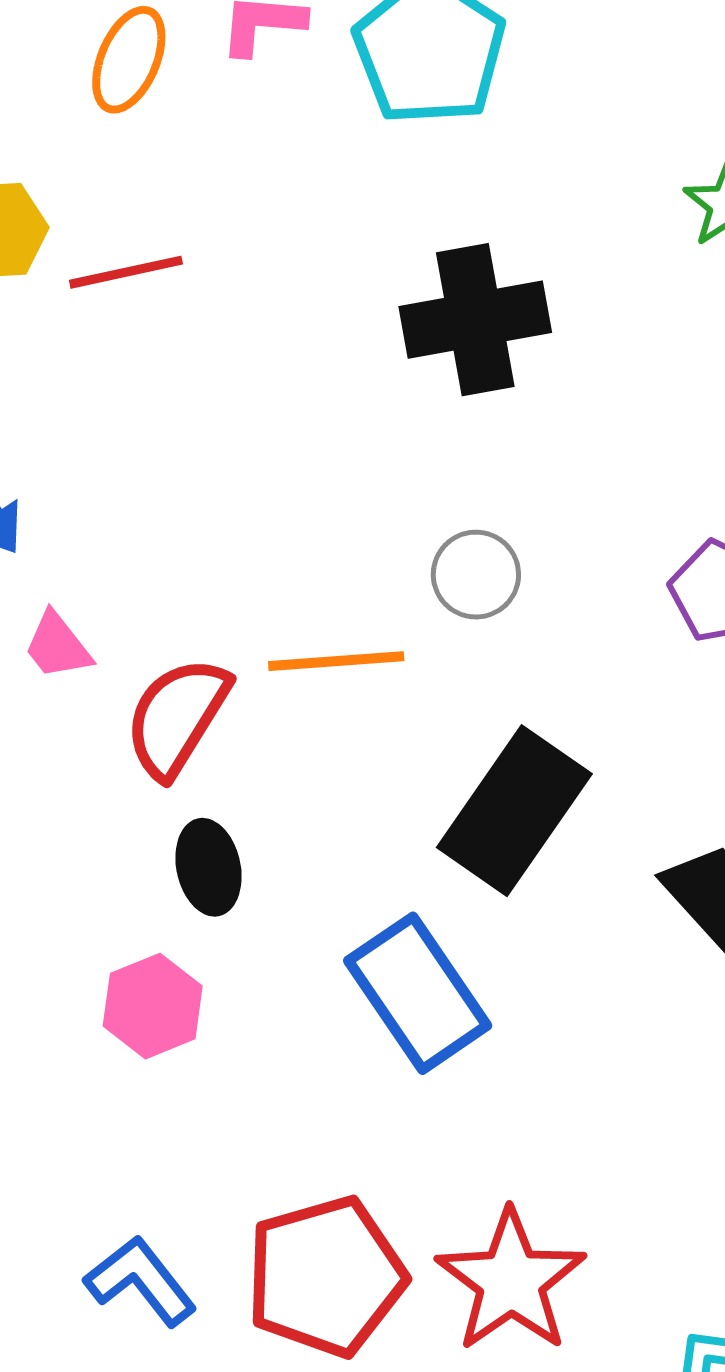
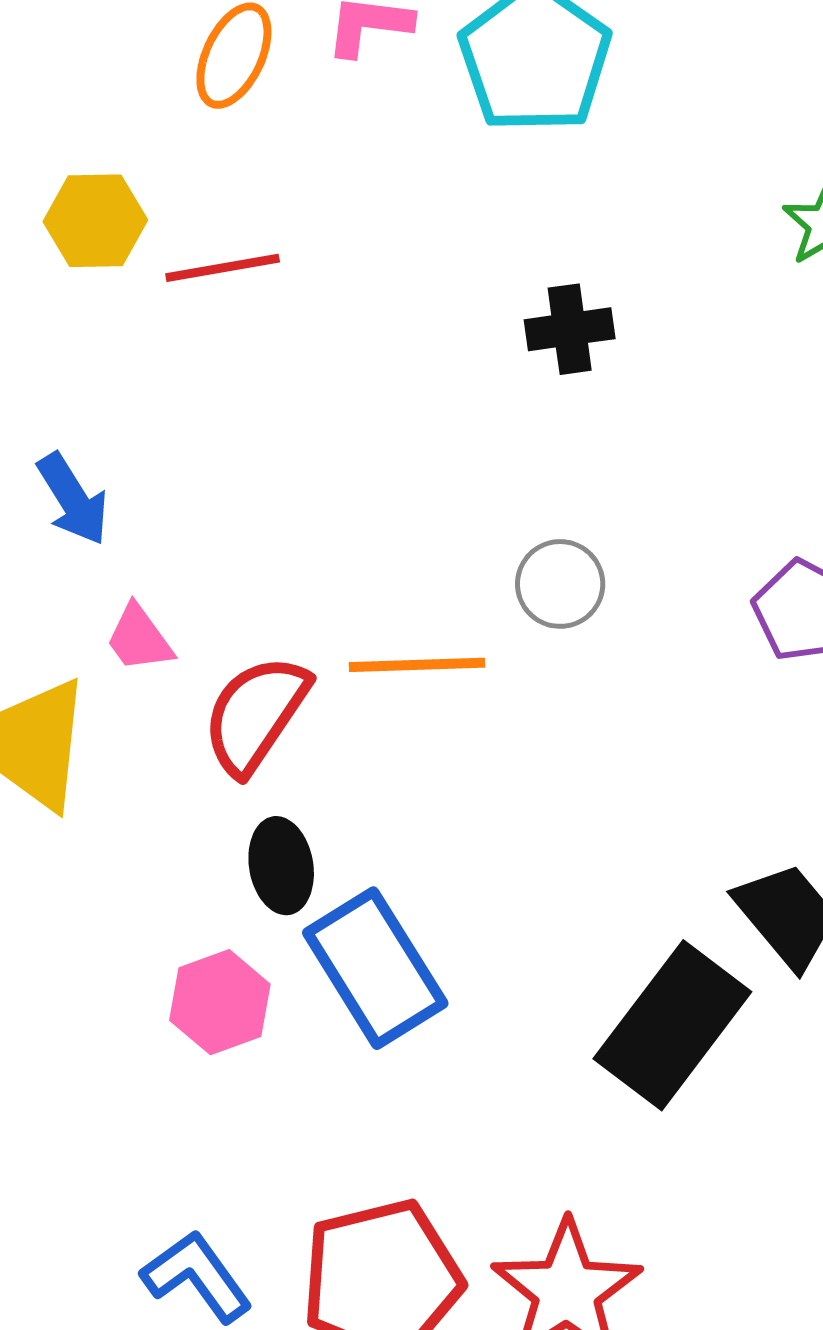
black cross: (475, 320) -> (570, 329), size x0.6
black rectangle: (514, 811) -> (672, 1025), moved
blue rectangle: (418, 993) -> (375, 968), moved

